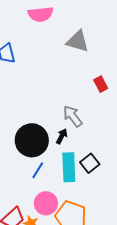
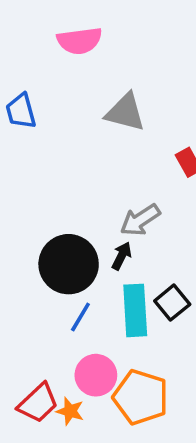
gray triangle: (78, 41) -> (125, 112), moved
gray arrow: (73, 116) -> (140, 220), turned -85

